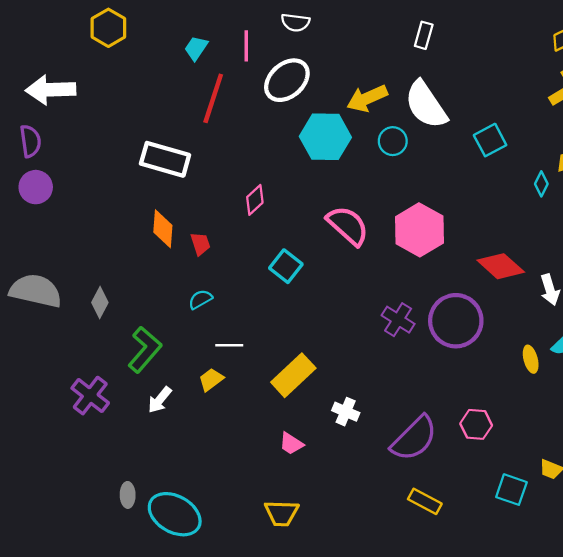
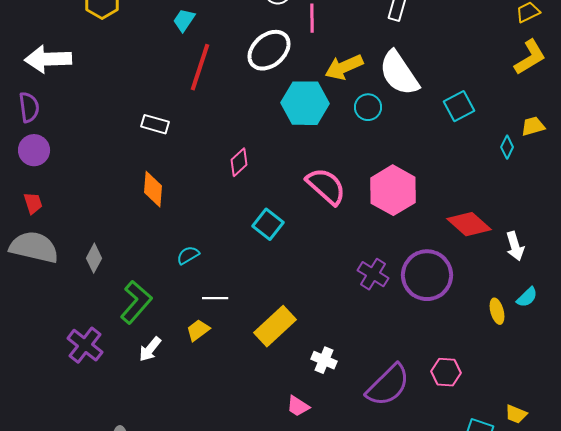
pink line: (246, 46) -> (312, 18), moved
white rectangle: (165, 159) -> (155, 124), size x0.6
red trapezoid: (200, 244) -> (33, 203), moved
pink trapezoid: (291, 444) -> (298, 406), moved

